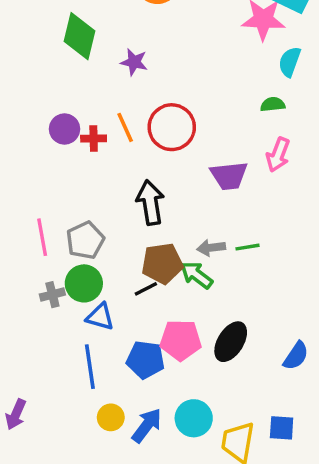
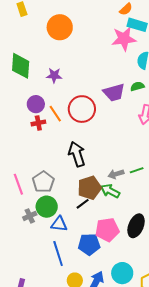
purple circle: (65, 129) -> (36, 104), moved
purple trapezoid: (229, 176) -> (114, 93), moved

